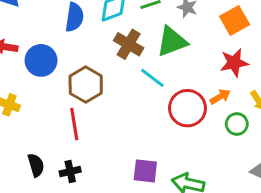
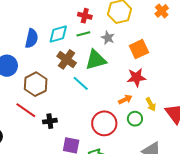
red circle: (187, 108) -> (104, 123), moved
red line: (74, 124) -> (26, 110), turned -50
black cross: (70, 171) -> (50, 121), moved

